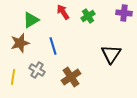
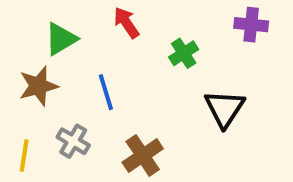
green cross: (88, 16) -> (184, 53), moved

